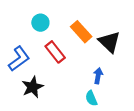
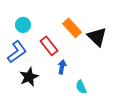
cyan circle: (40, 23) -> (23, 25), moved
blue arrow: (98, 76) -> (62, 67), moved

